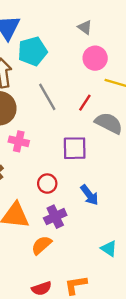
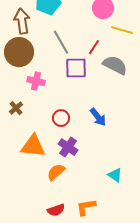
purple square: (75, 148) -> (76, 68), moved
blue arrow: (89, 195) -> (98, 117), moved
purple cross: (55, 217) -> (68, 147), turned -30

